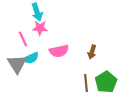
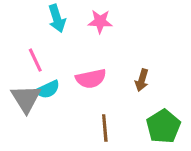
pink star: (40, 28) -> (100, 21), moved
brown line: (86, 83) -> (105, 128), moved

